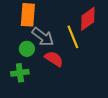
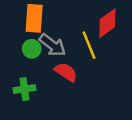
green circle: (27, 49) -> (32, 49), moved

